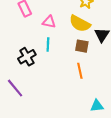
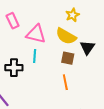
pink triangle: (49, 22) -> (36, 34), size x1.5
black cross: (27, 57) -> (14, 68), turned 30

